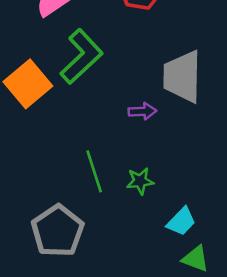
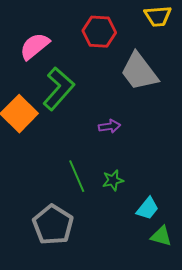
gray trapezoid: (182, 77) -> (139, 72), moved, turned -33

